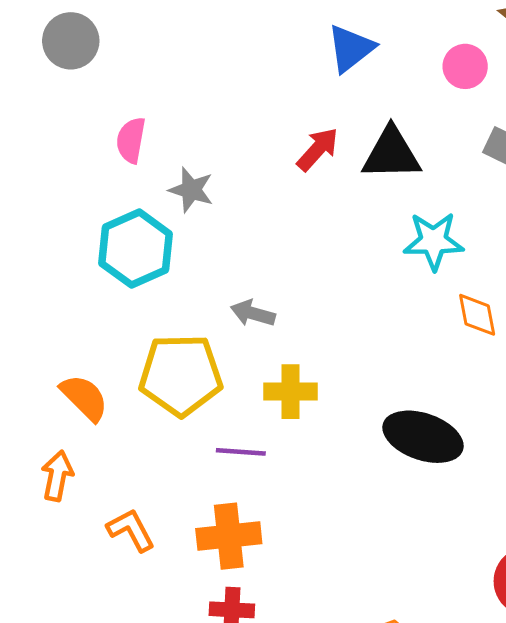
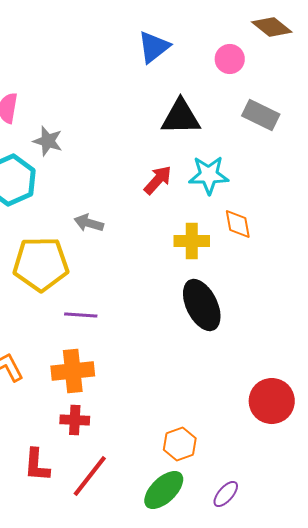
red arrow: (318, 149) -> (158, 180), moved
yellow cross: (291, 392) -> (192, 241), moved
black ellipse: (423, 437) -> (202, 305), turned 45

